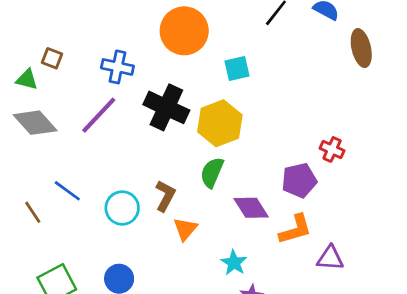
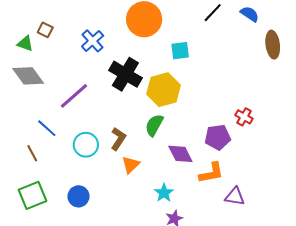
blue cross: (117, 67) -> (93, 41), turned 30
purple line: (99, 115) -> (74, 96), moved
brown line: (33, 212) -> (32, 153), moved

